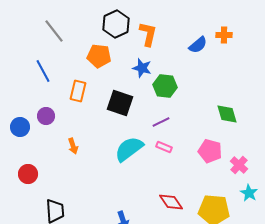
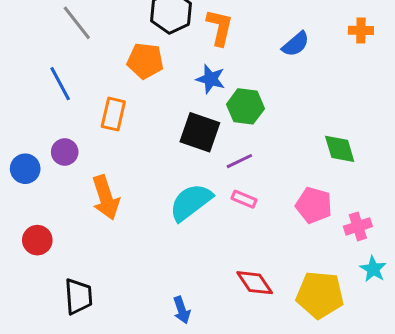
orange cross: (224, 35) -> (361, 30), moved
black square: (120, 103) -> (200, 132), moved
orange arrow: (73, 146) -> (106, 198), size x1.8
pink cross: (239, 165) -> (358, 226), turned 30

